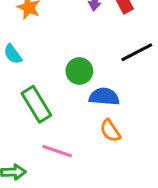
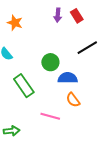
pink line: (57, 151) -> (50, 116), moved

